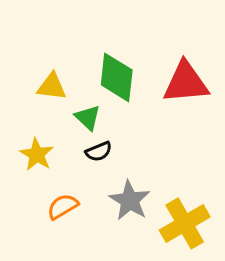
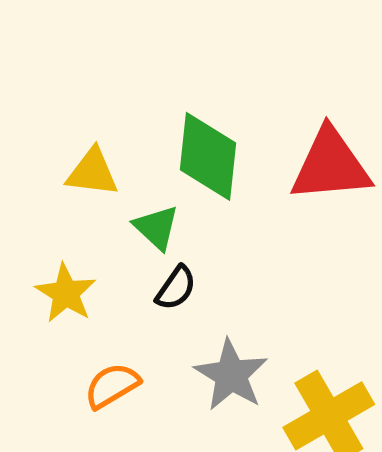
black semicircle: (99, 151) -> (176, 288), turned -32

